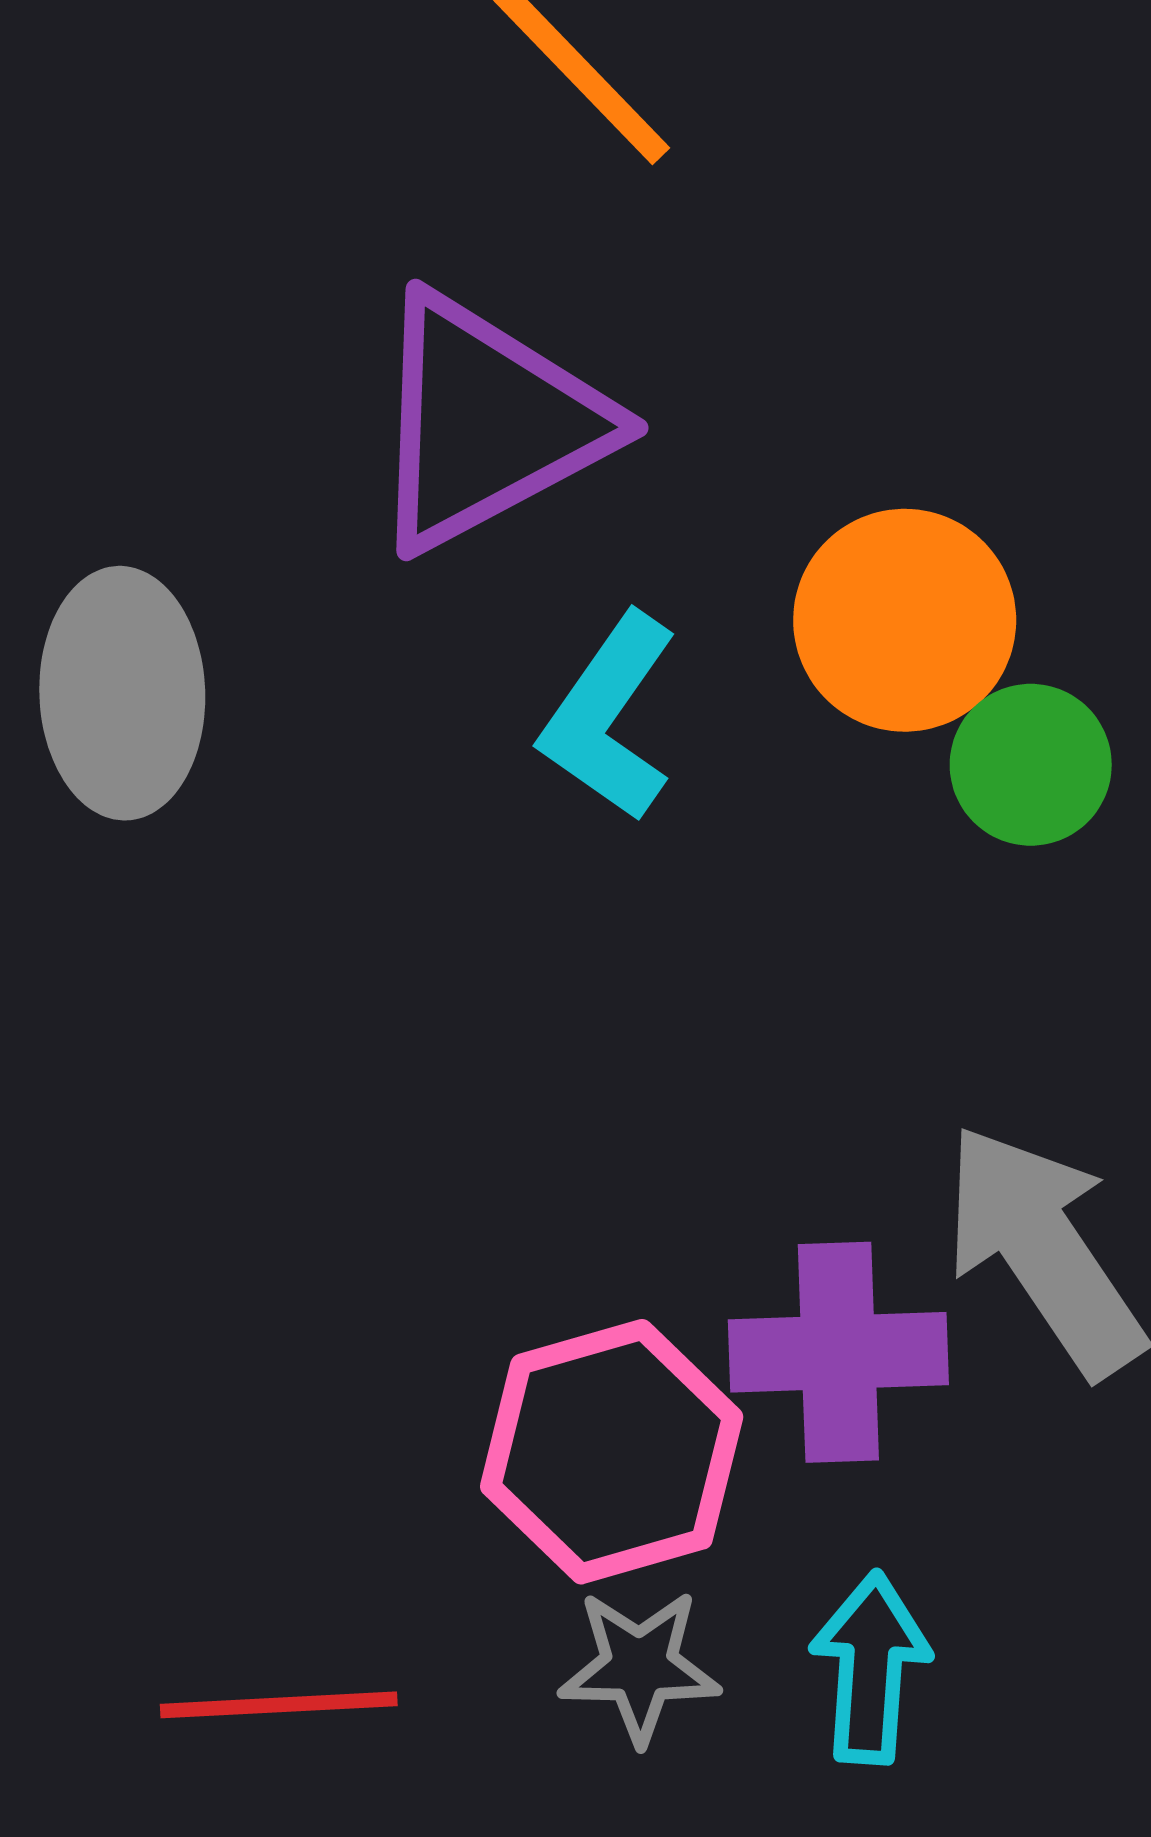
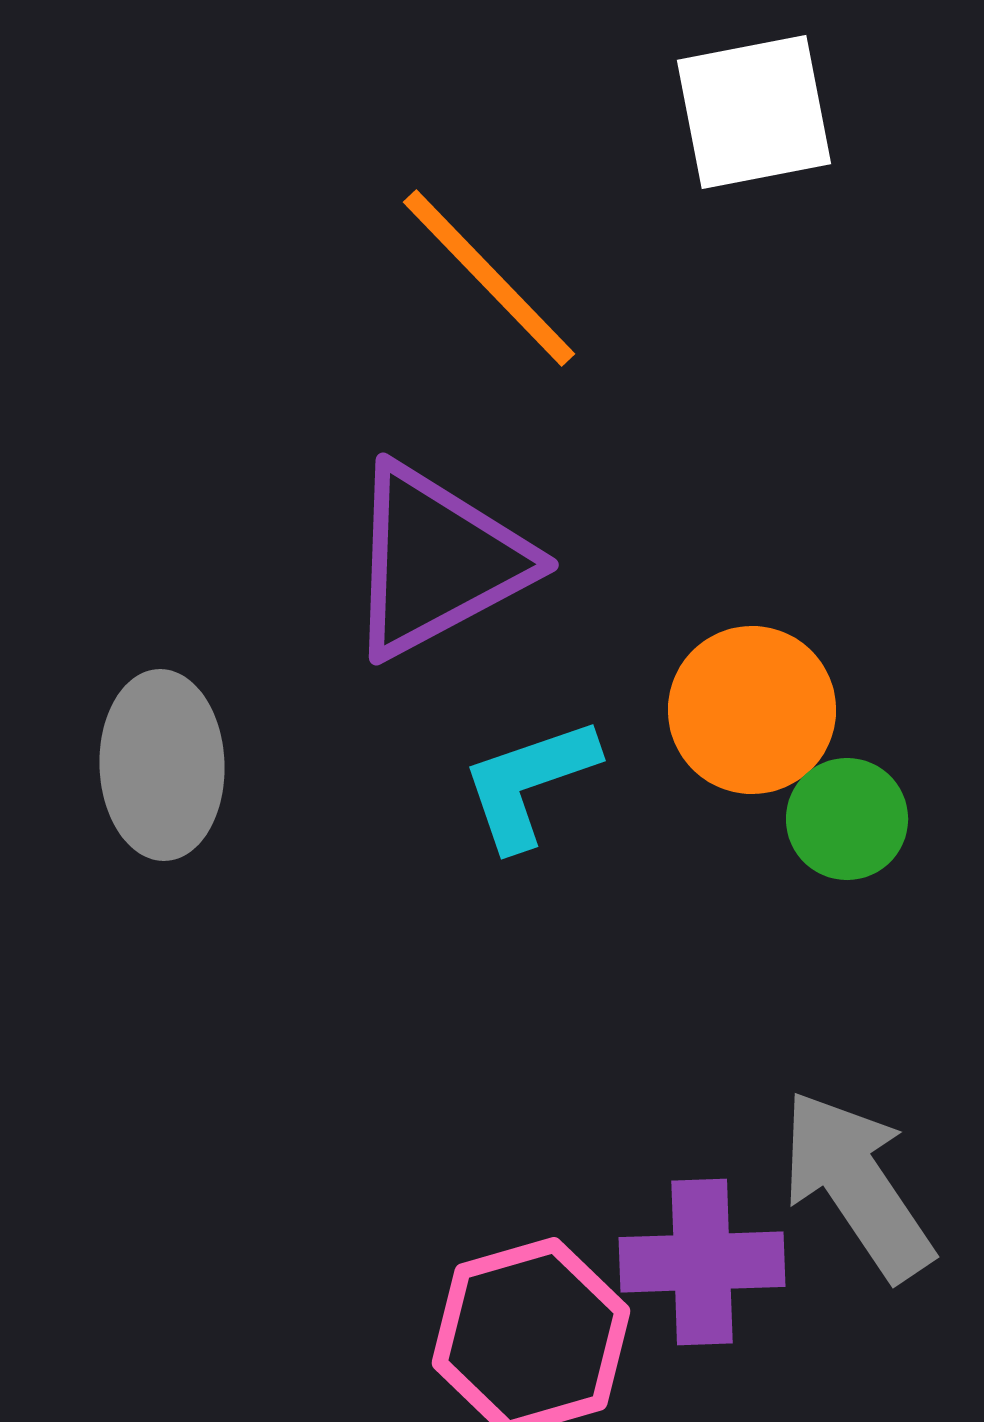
cyan L-shape: (609, 717) -> (529, 783), turned 36

